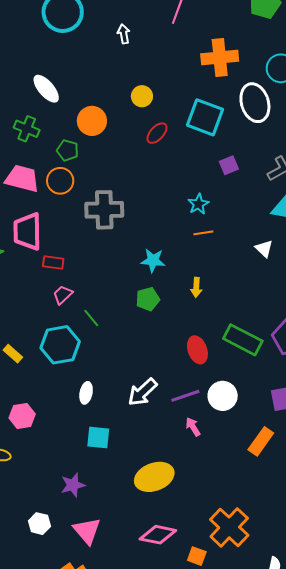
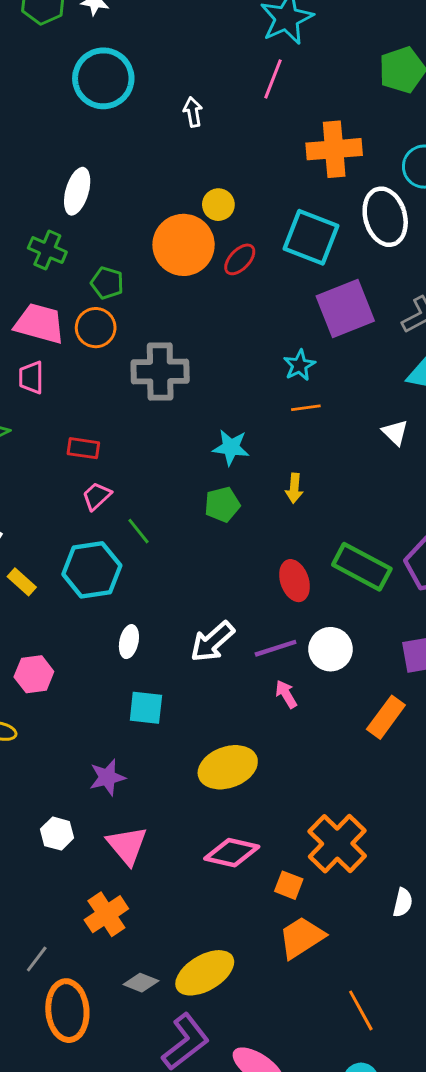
white ellipse: (46, 89) -> (77, 191), turned 56
orange circle: (92, 121) -> (184, 245), moved, size x1.4
purple square: (229, 165) -> (345, 309), size x2.0
pink trapezoid: (27, 231) -> (31, 378), moved, size x0.6

